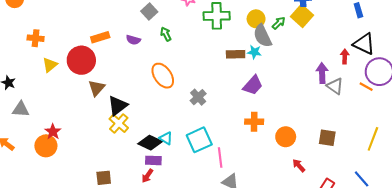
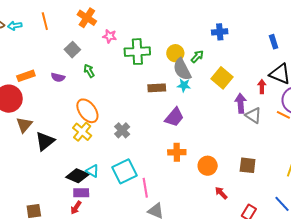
yellow square: (302, 16) -> (222, 78), moved
cyan star: (254, 52) -> (184, 85), moved
yellow cross: (119, 123) -> (82, 132), moved

